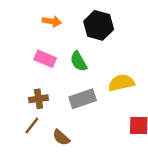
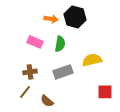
orange arrow: (52, 21) -> (51, 19), moved
green semicircle: (79, 61) -> (60, 44), turned -140

